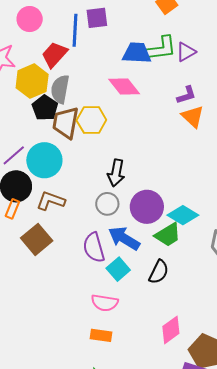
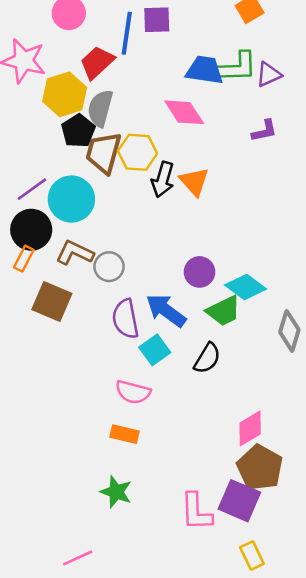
orange triangle: (193, 117) -> (194, 182), moved
black arrow: (116, 173) -> (163, 179), moved
gray circle: (107, 204) -> (109, 267), moved
purple circle: (147, 207) -> (199, 272), size x0.7
brown square: (37, 239) -> (52, 302), turned -32
pink diamond: (171, 330) -> (250, 428), moved

